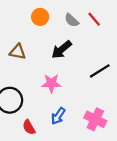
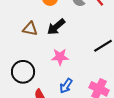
black arrow: (62, 50) -> (56, 27), moved

